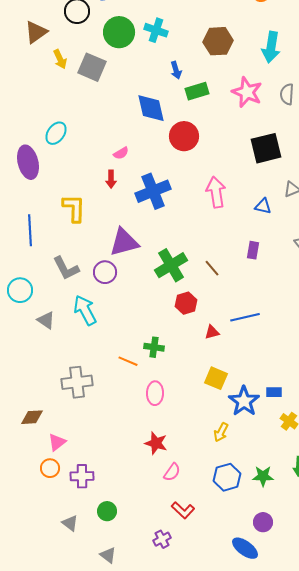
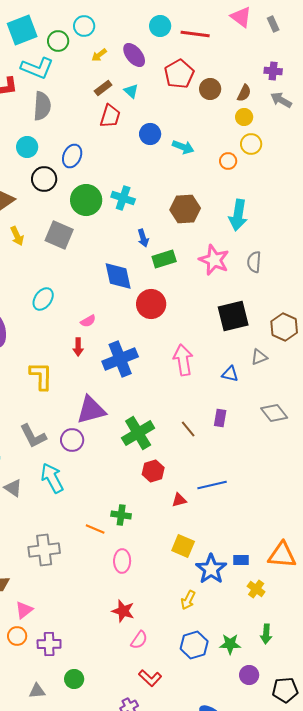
yellow arrow: (60, 59) -> (17, 236), moved
cyan ellipse: (56, 133) -> (43, 299), moved
brown line: (212, 268) -> (188, 429), moved
purple circle: (263, 522) -> (249, 675), moved
gray triangle: (70, 523) -> (37, 691), turned -42

